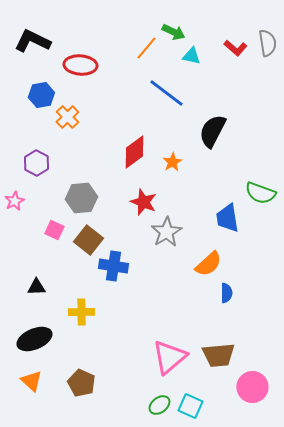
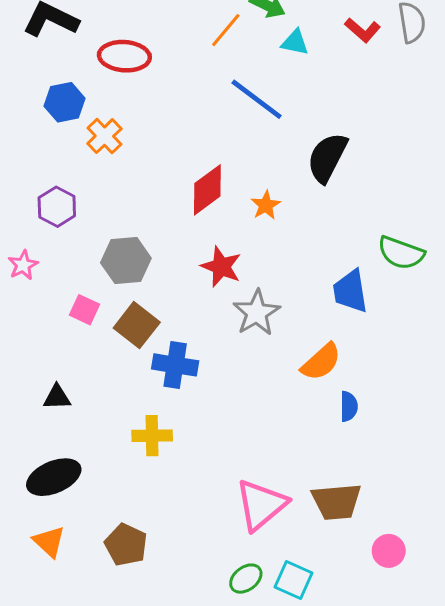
yellow cross: (81, 312) -> (152, 436), moved
pink circle: (252, 387) -> (389, 551), size x0.7

